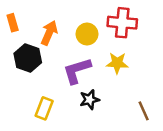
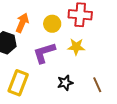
black star: (89, 100) -> (65, 83), moved
yellow rectangle: (44, 108) -> (18, 83), size x1.4

